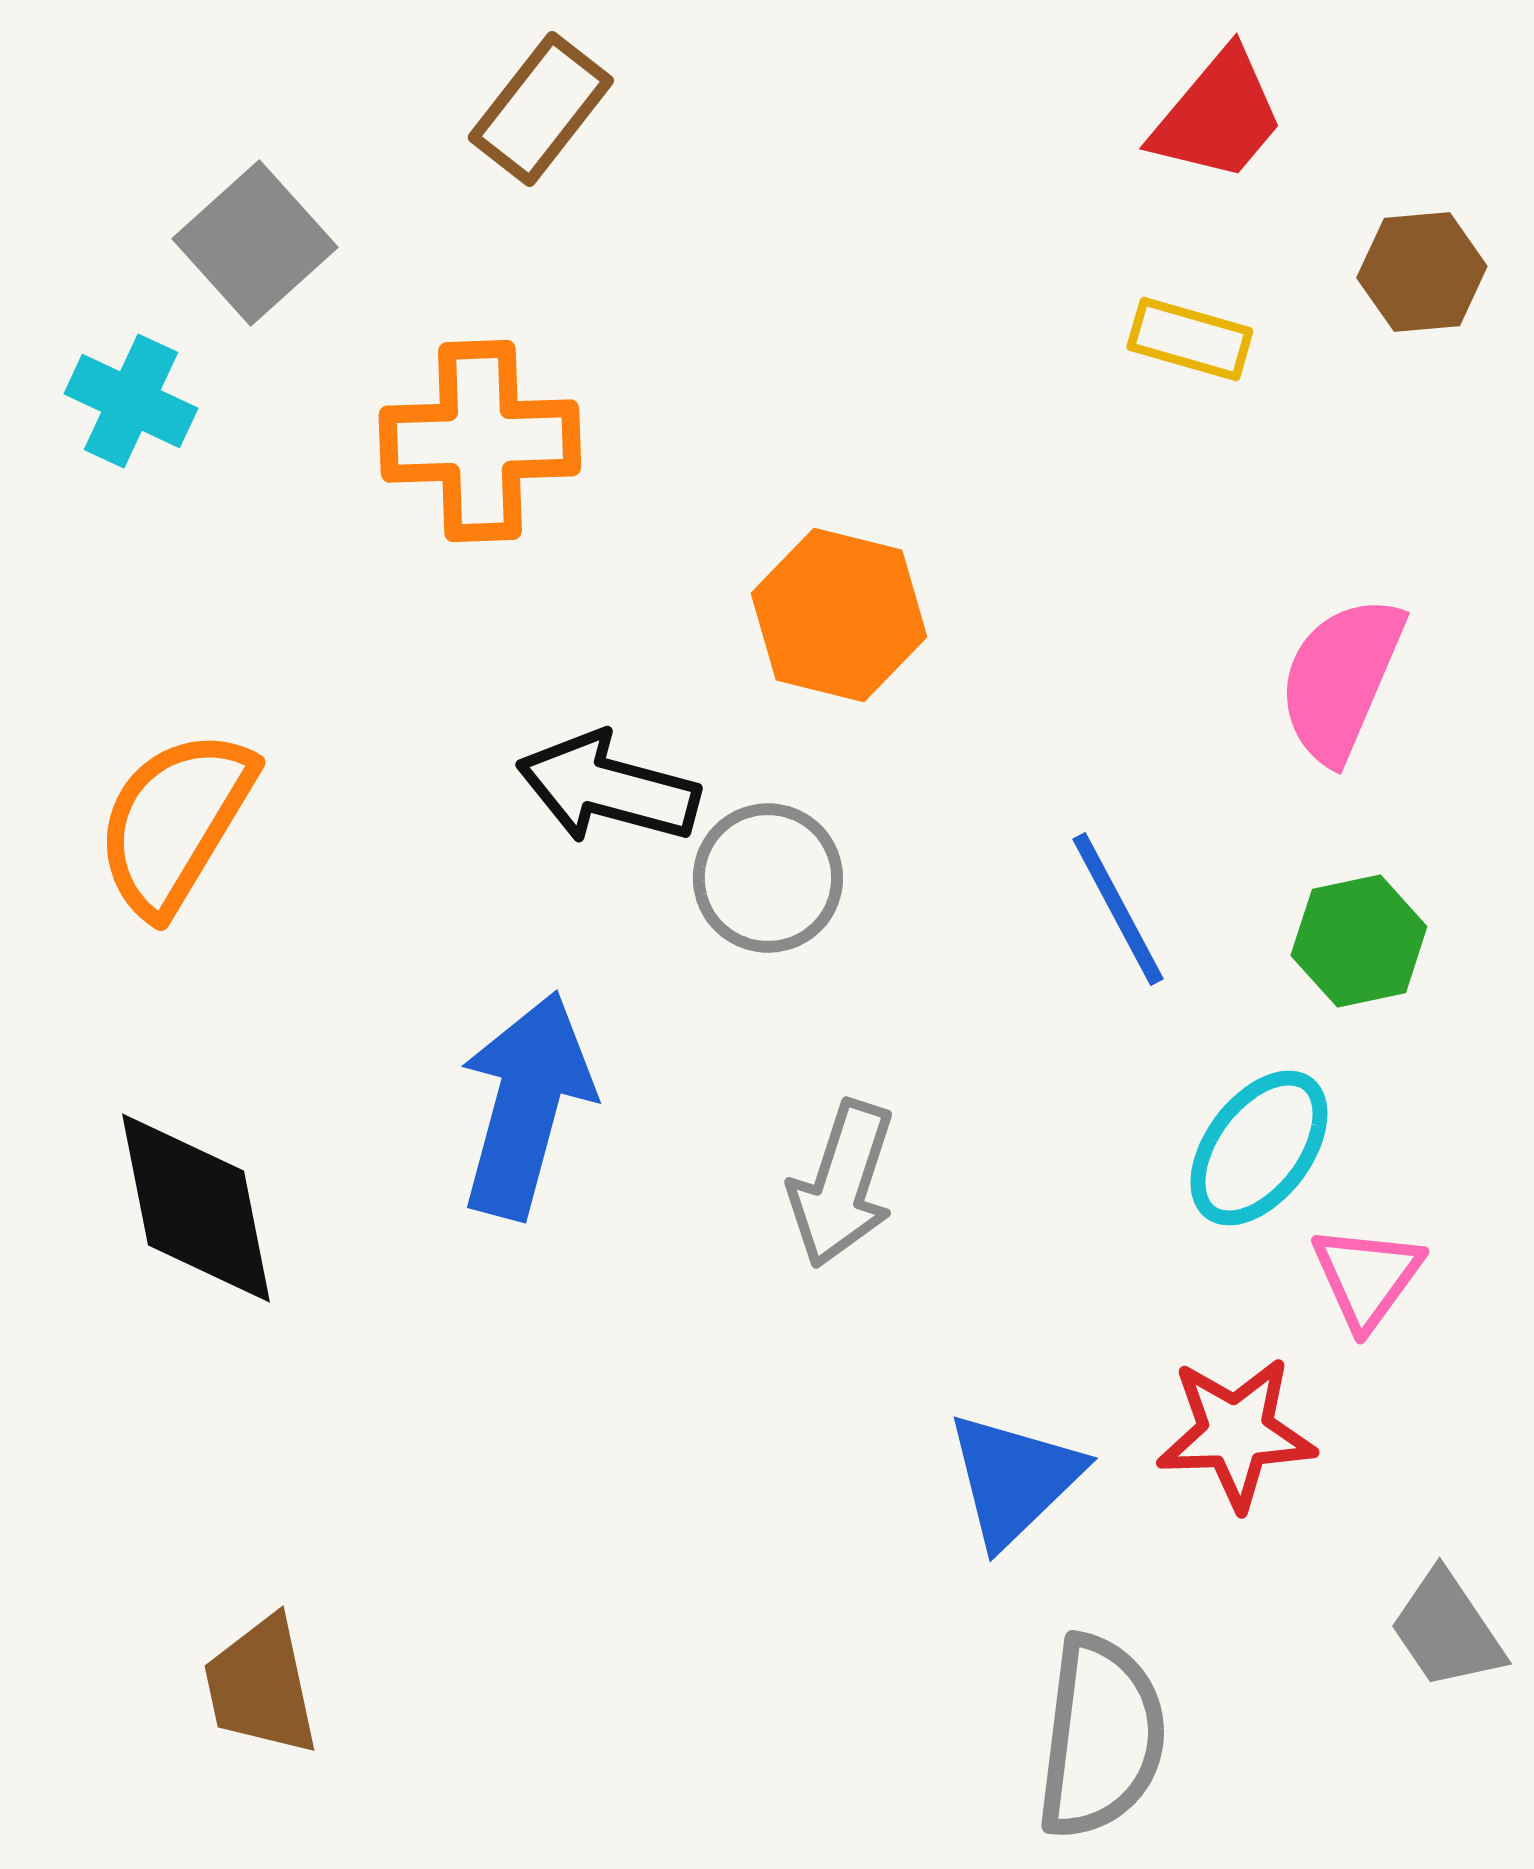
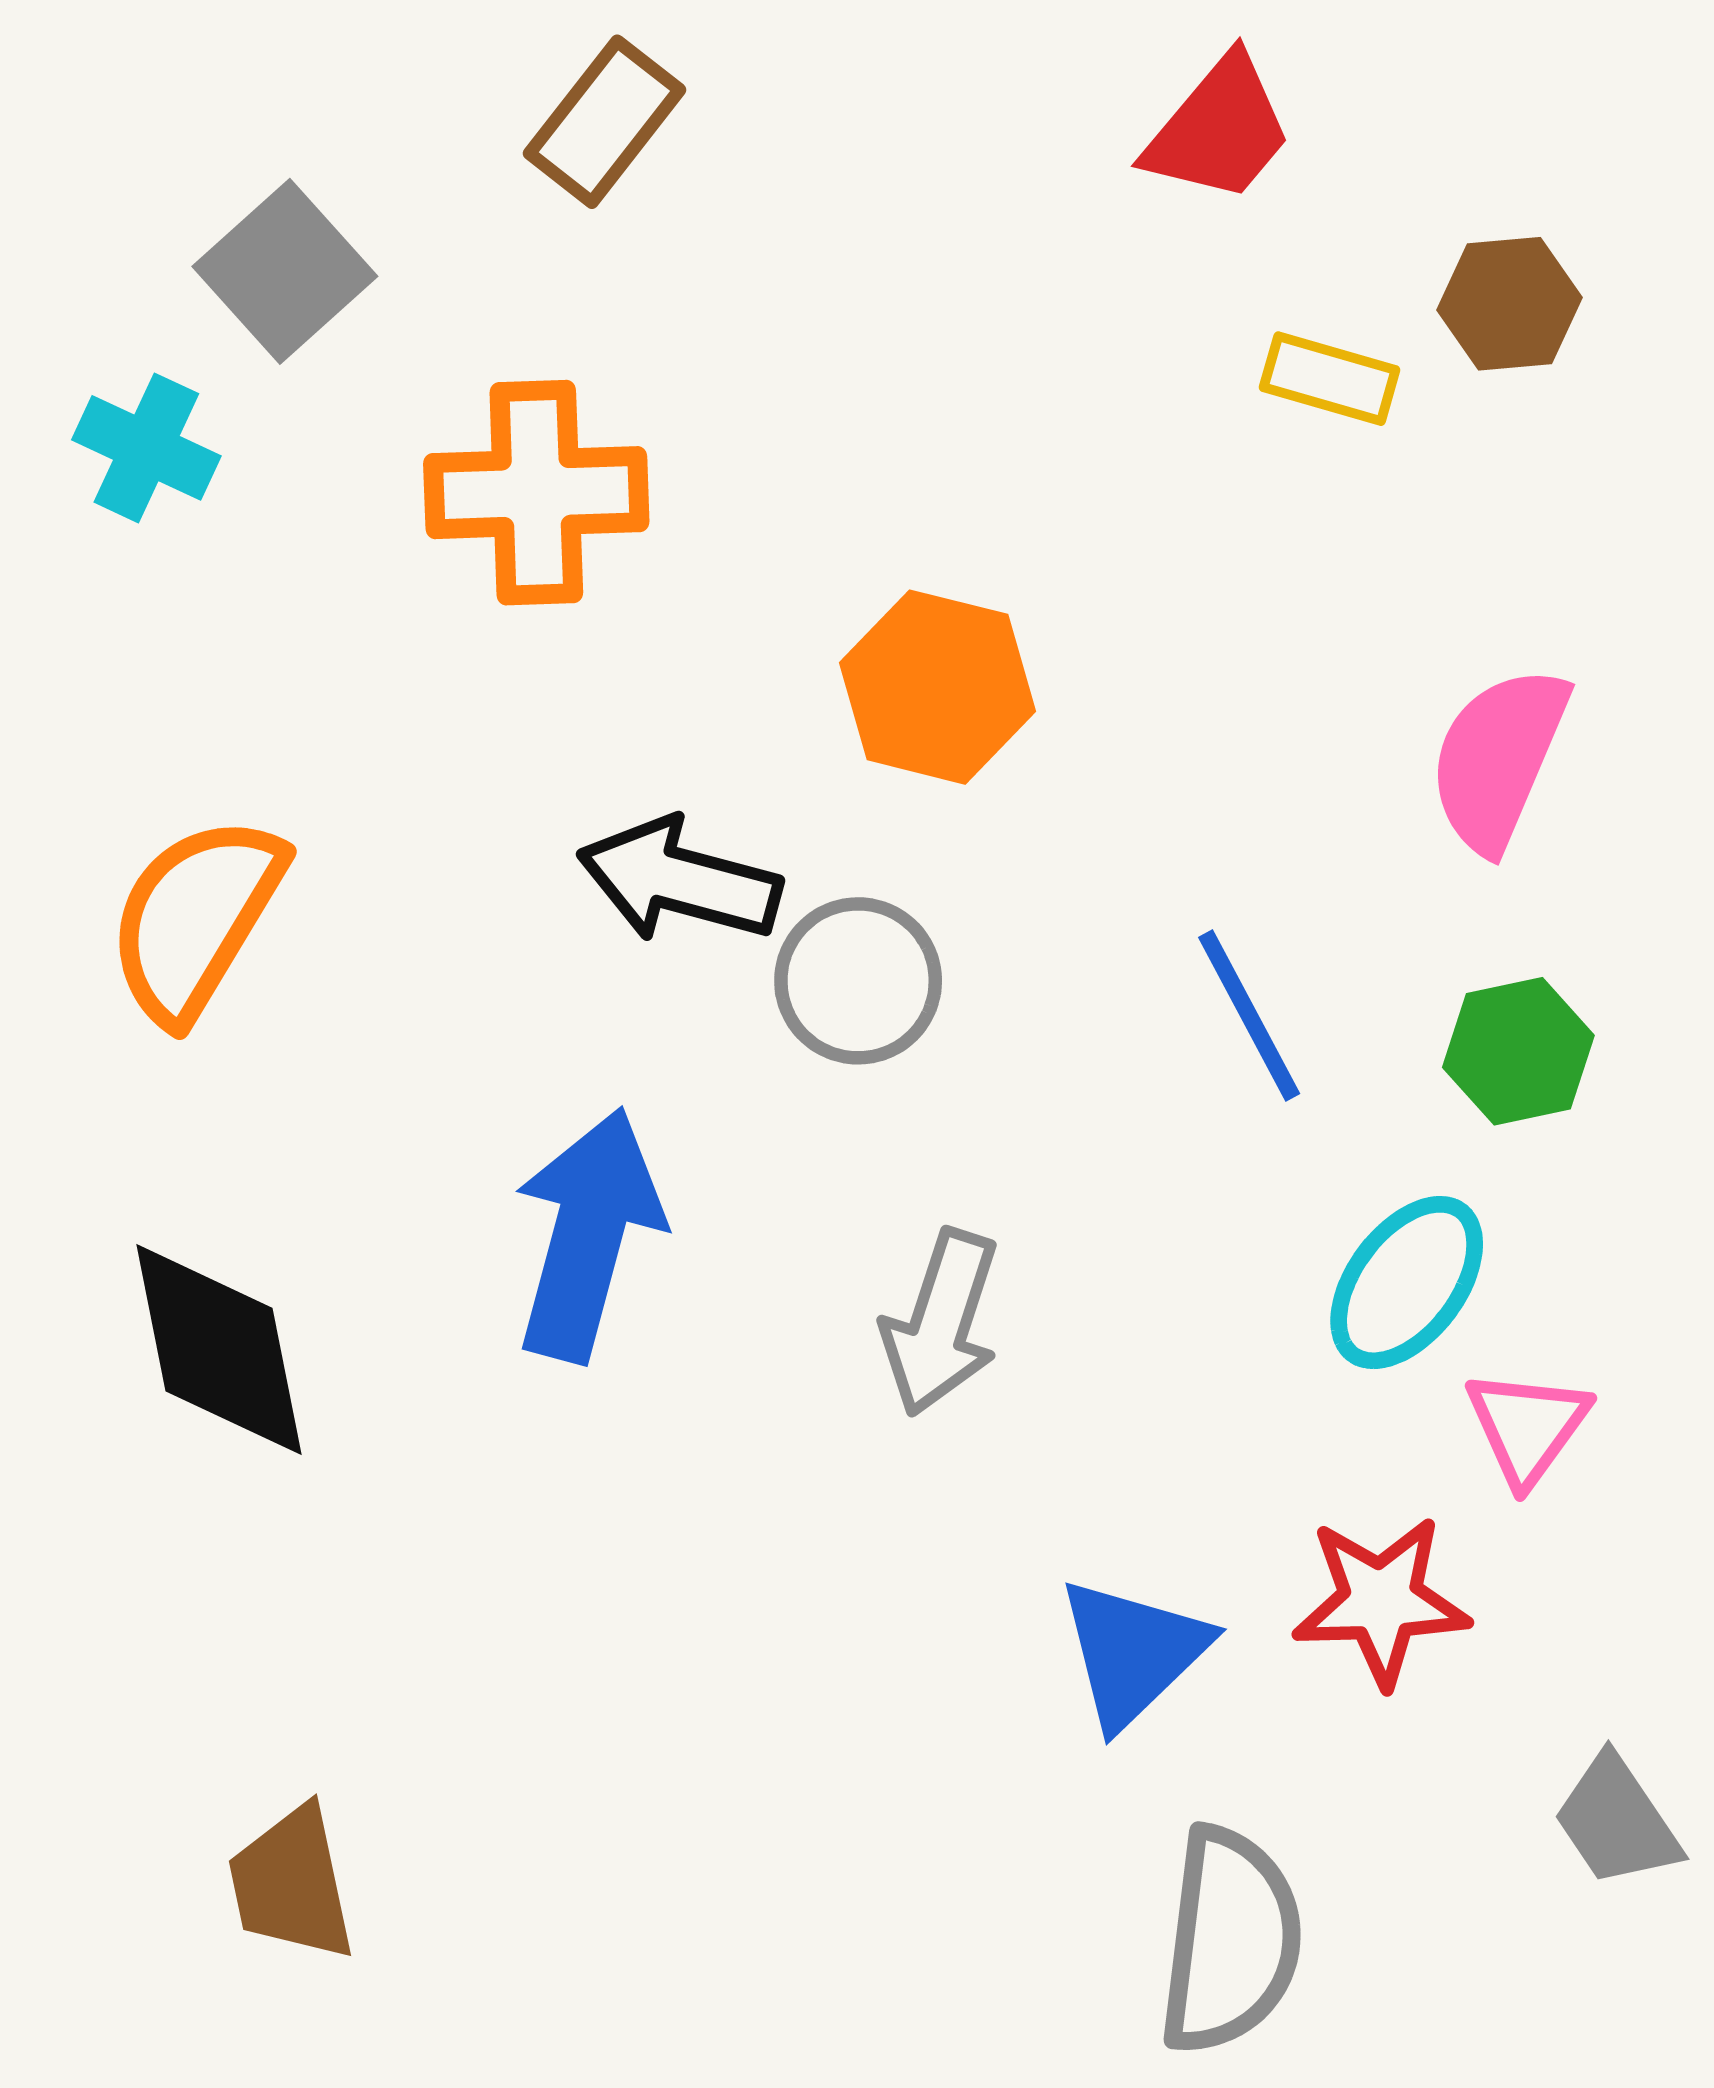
red trapezoid: (1218, 116) -> (1219, 129), moved
brown hexagon: (1422, 272) -> (1509, 304), moved

